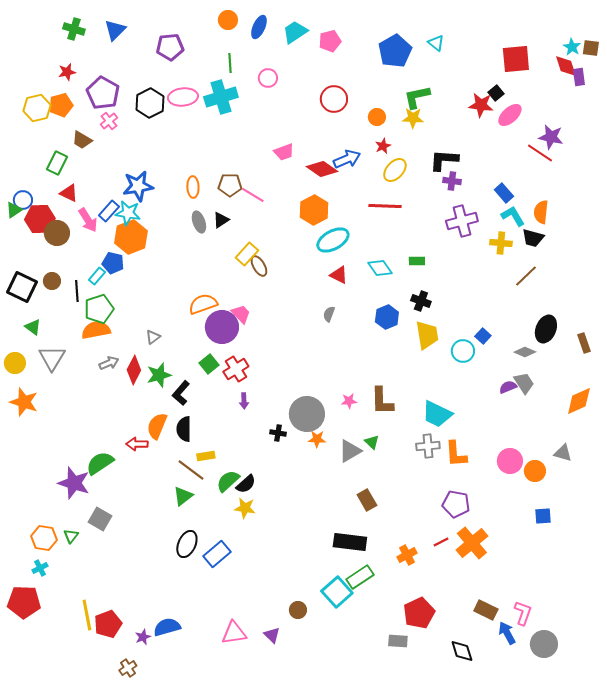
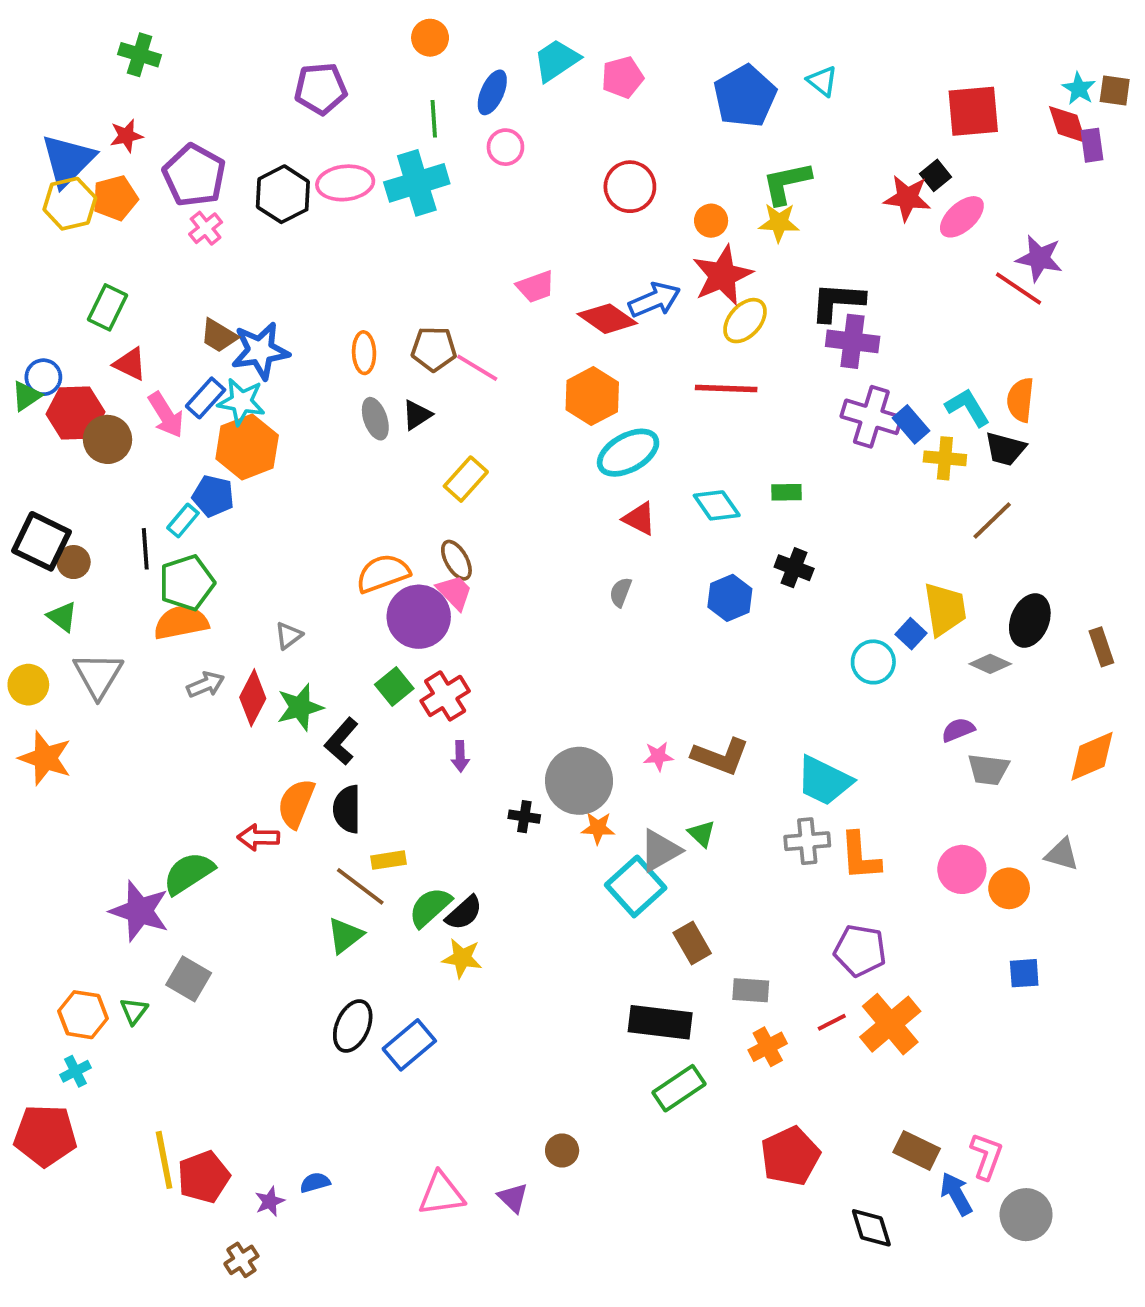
blue ellipse: (259, 27) -> (492, 92), moved
blue triangle: (115, 30) -> (68, 160), moved, size x1.4
brown trapezoid: (82, 140) -> (219, 336), moved
red star: (383, 146) -> (722, 275), size x2.0
purple cross: (452, 181) -> (853, 341), size x1.5
blue rectangle: (504, 193) -> (911, 424), moved
purple cross: (462, 221) -> (871, 417), turned 32
brown ellipse: (259, 266) -> (456, 560), moved
brown circle: (52, 281) -> (74, 562), moved
yellow trapezoid: (427, 335) -> (945, 609), moved
gray trapezoid: (524, 383) -> (988, 769), moved, turned 130
brown L-shape: (382, 401) -> (720, 756), turned -68
cyan square: (337, 592) -> (636, 886), moved
blue semicircle: (167, 627) -> (315, 1183), size x0.6
gray rectangle: (398, 641) -> (751, 990), moved

